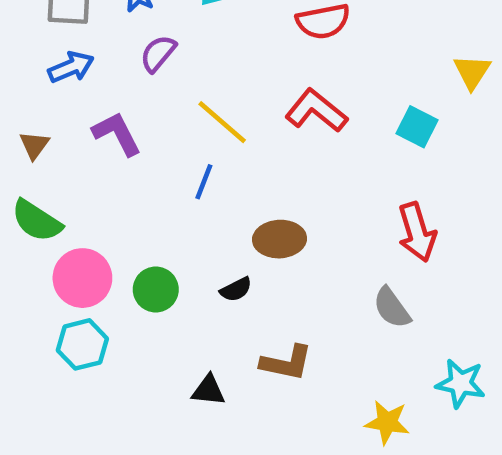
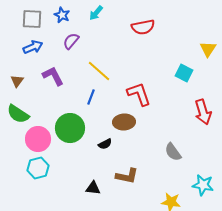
red L-shape: (316, 111) -> (139, 94), moved, turned 32
red arrow: (417, 232) -> (203, 112), moved
green circle: (156, 289) -> (70, 128), moved, size x1.5

